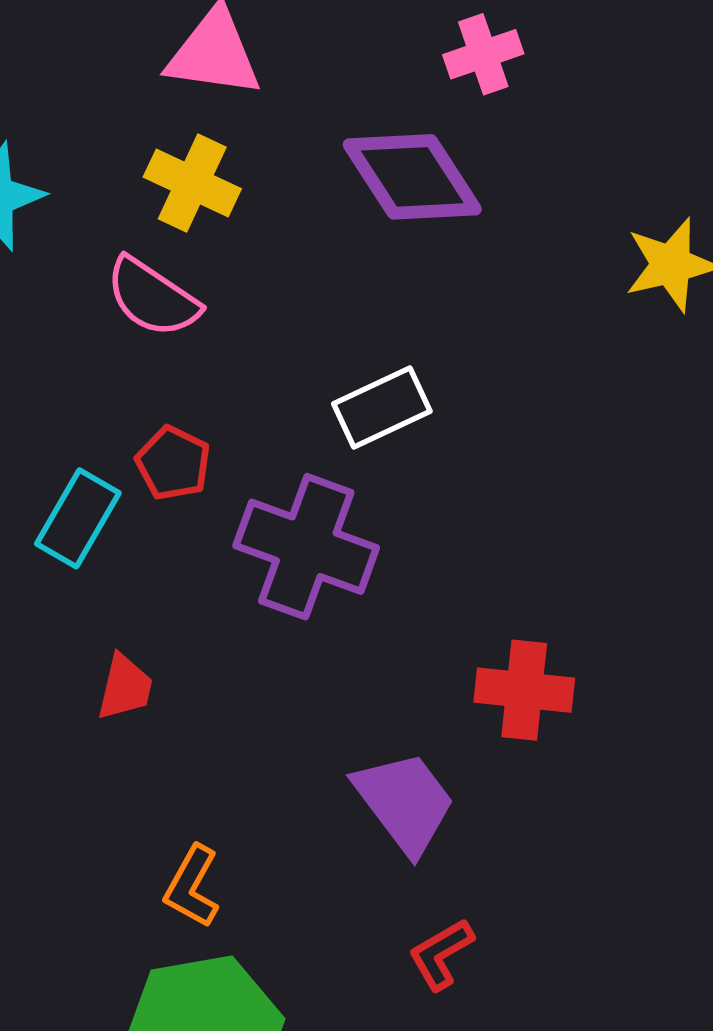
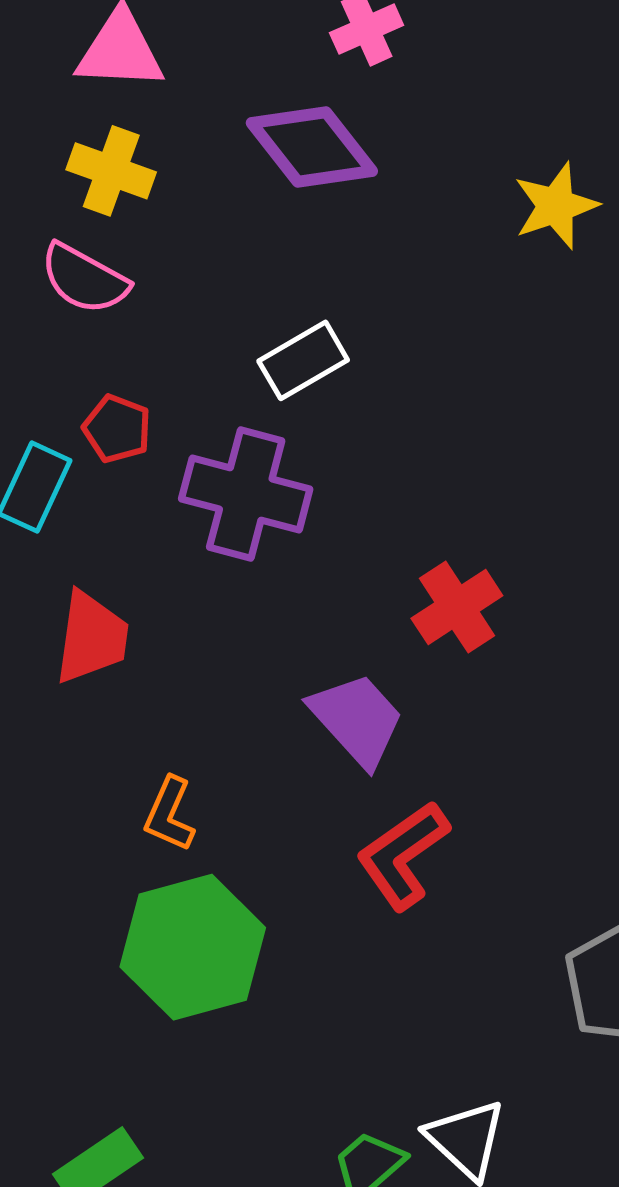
red trapezoid: (125, 687) -> (92, 637), size x1.5
red cross: (524, 690) -> (457, 607), turned -34
red L-shape: (441, 954) -> (403, 855), size x1.6

